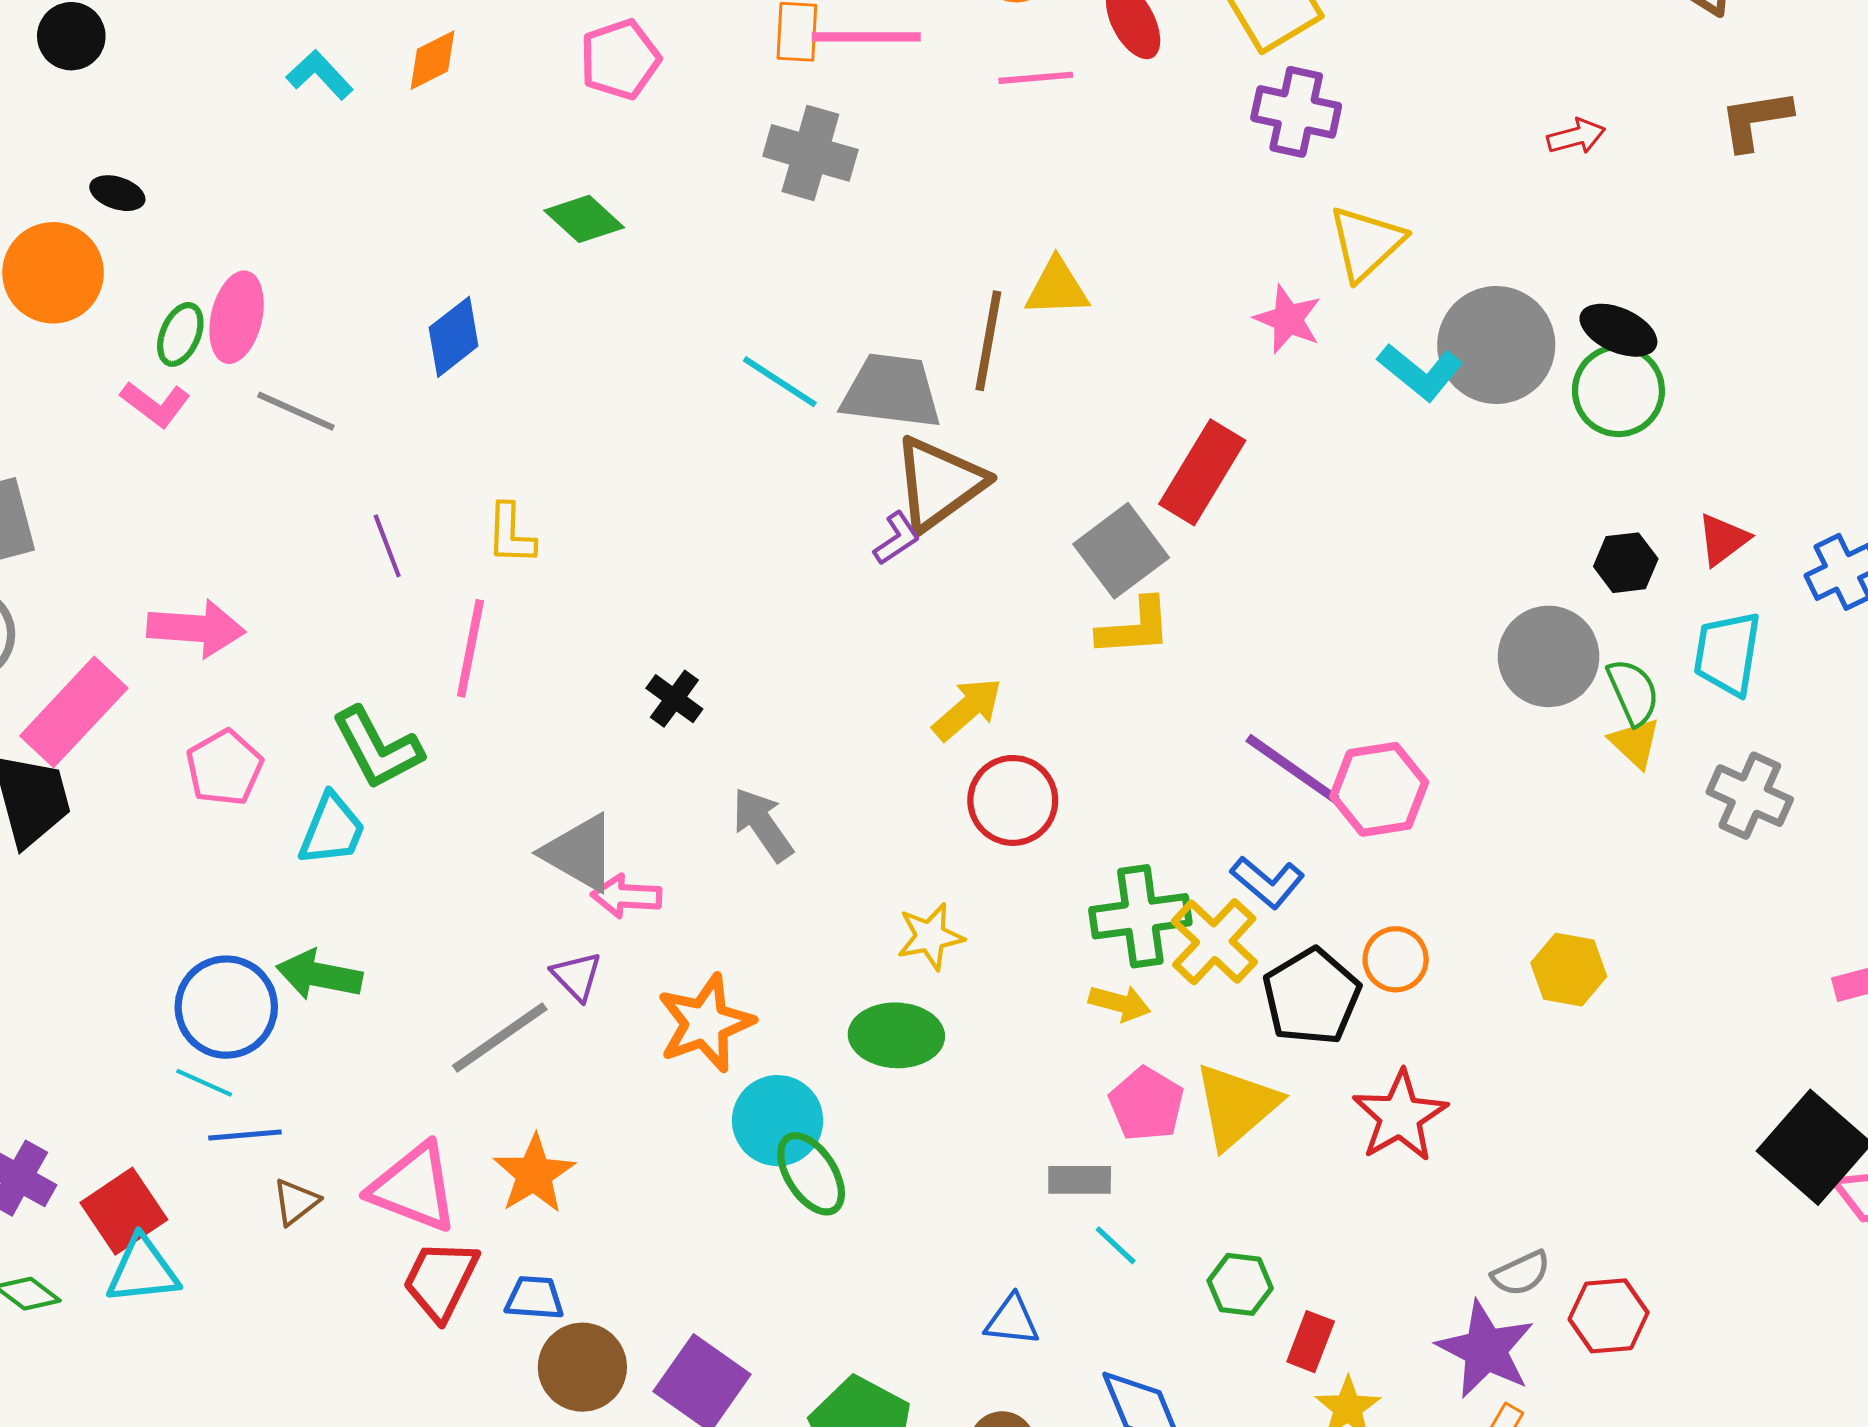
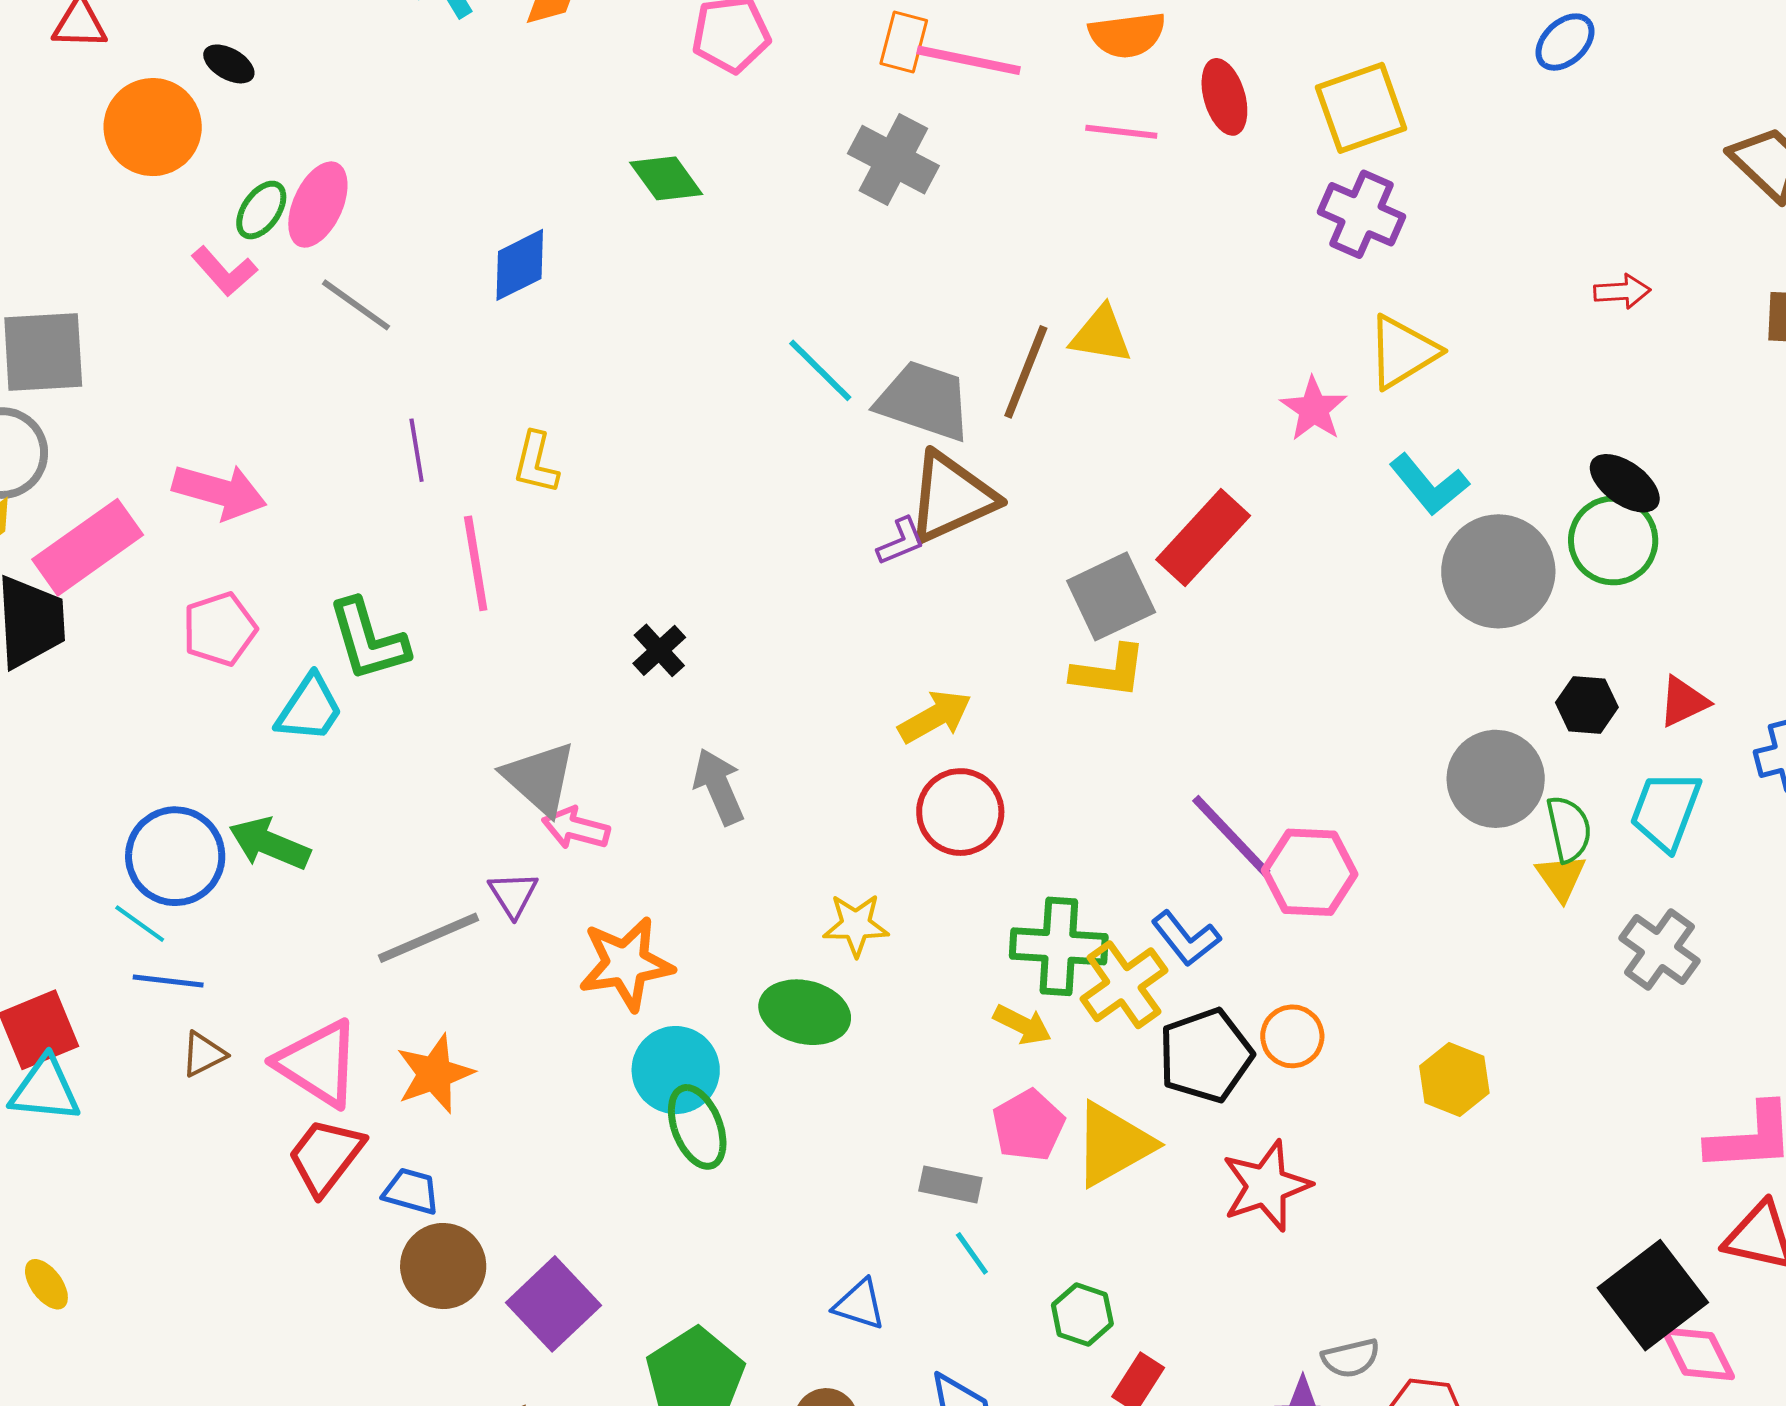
gray circle: (1496, 345) -> (1498, 571), moved
pink line: (470, 648) -> (476, 563), turned -32

